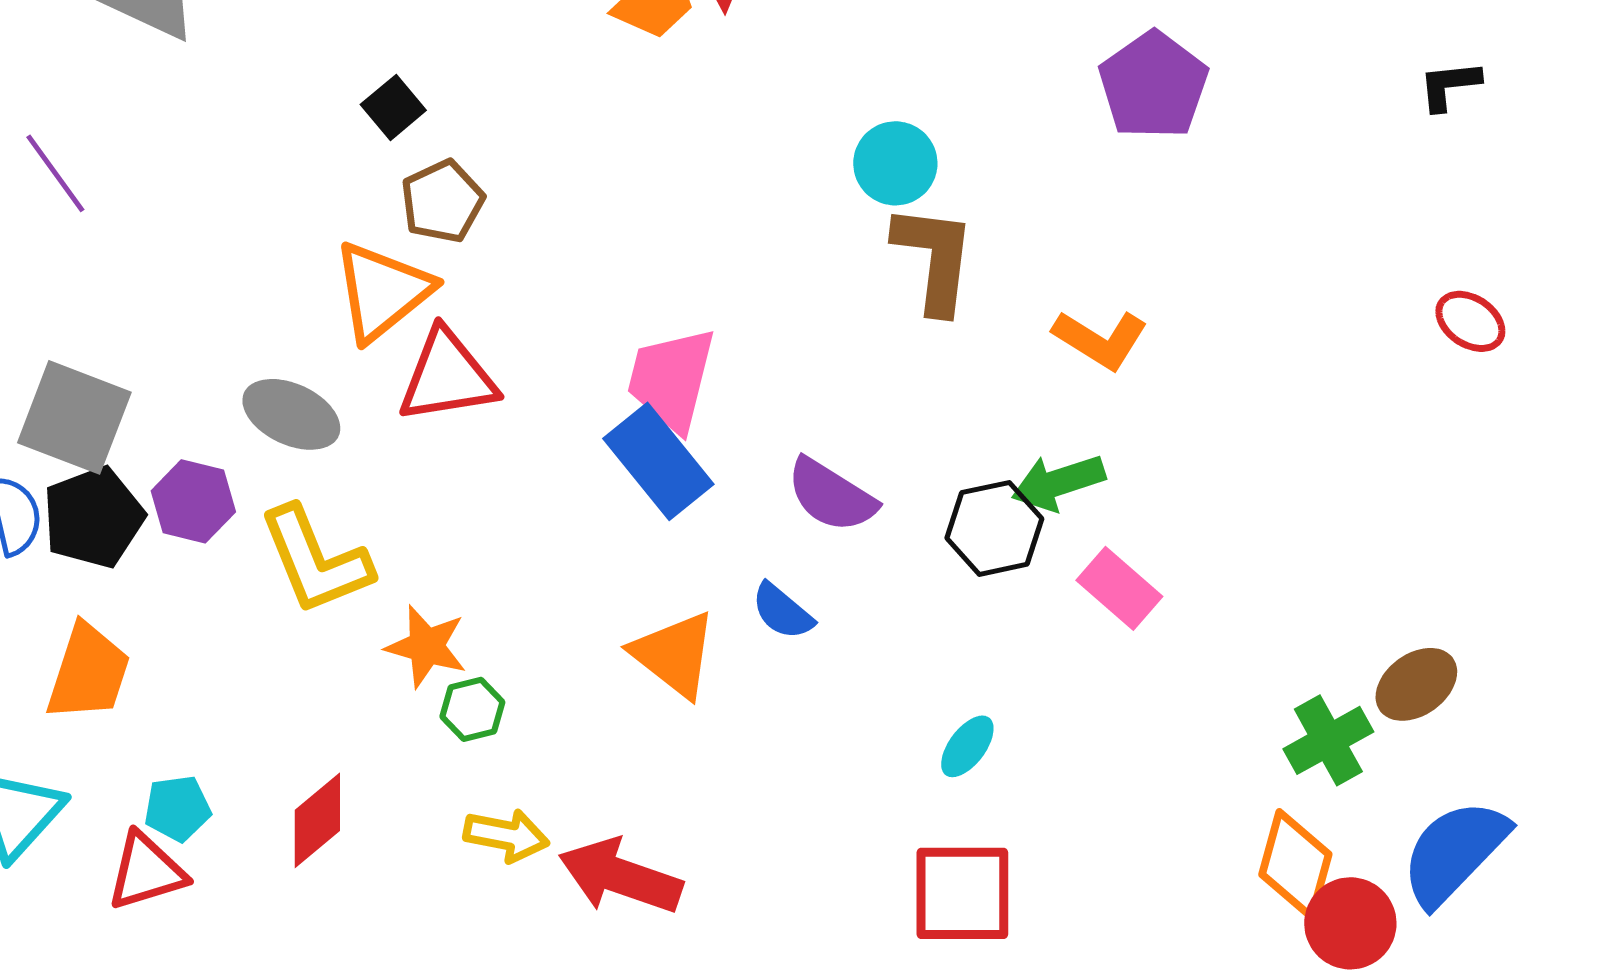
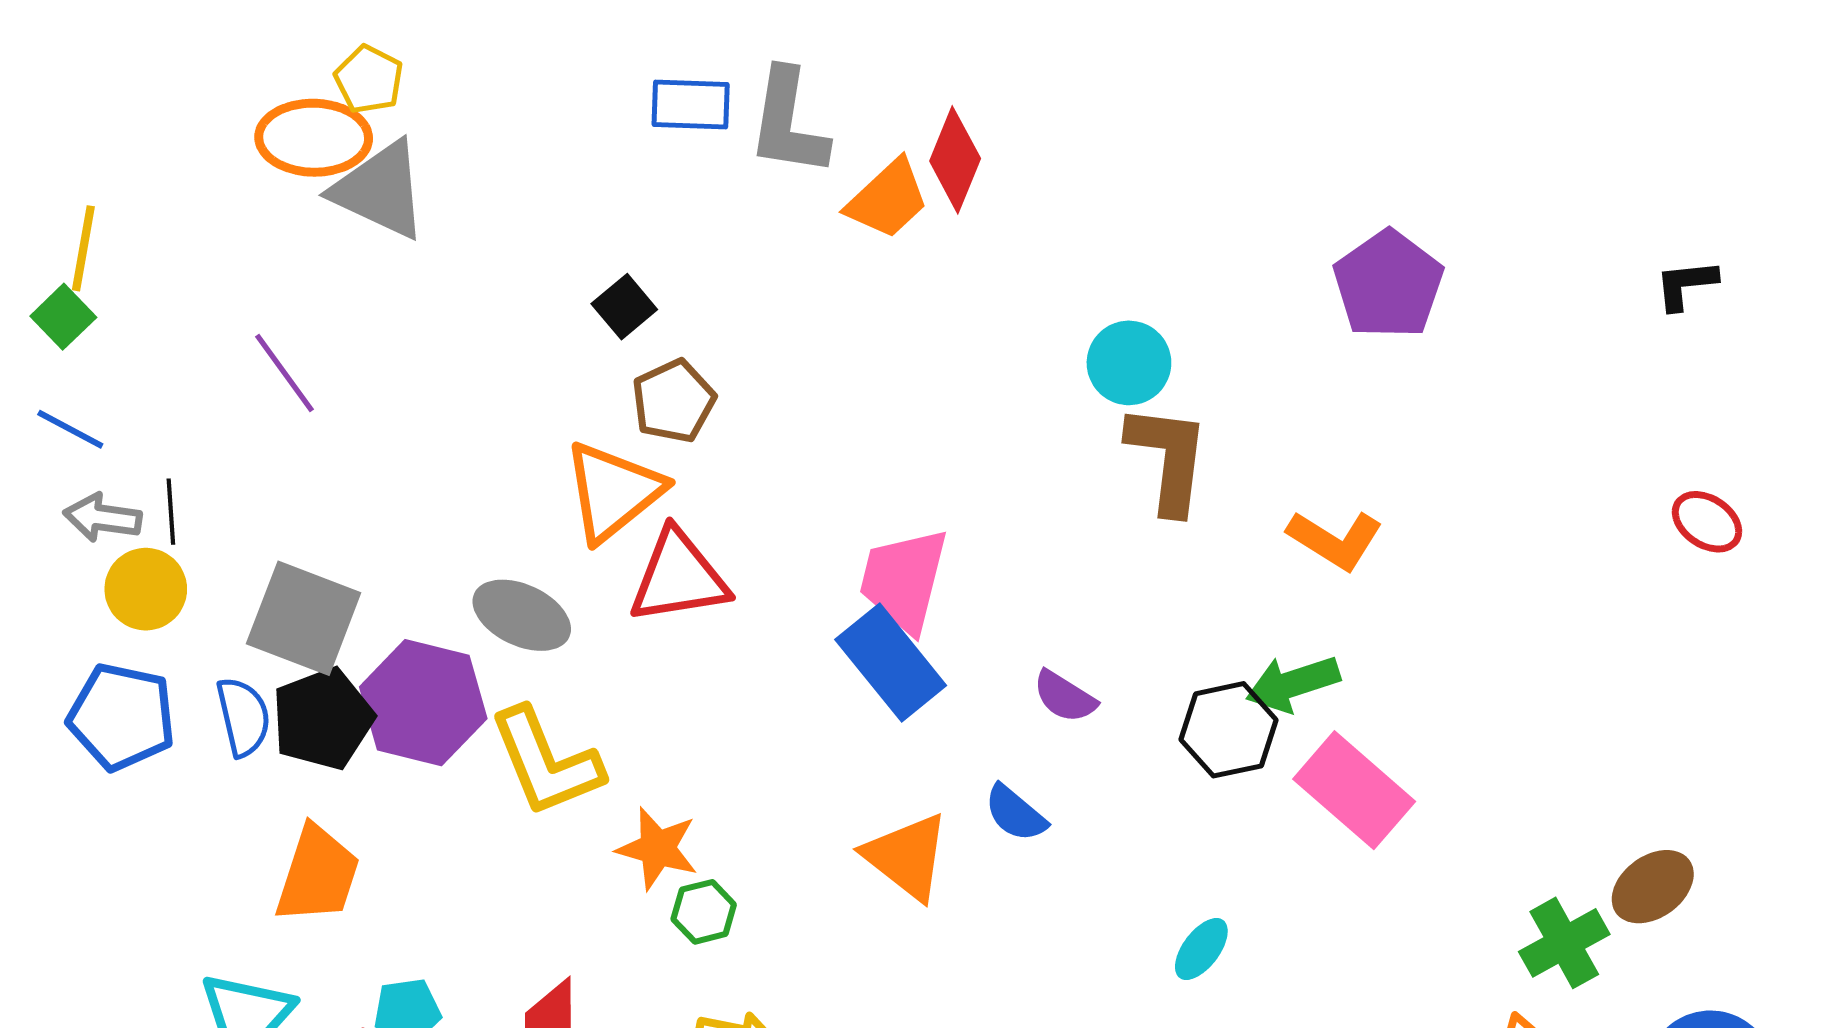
purple semicircle: (831, 495) -> (1065, 697), size x0.7
purple hexagon: (193, 501) -> (423, 703), size x1.5
pink rectangle: (1119, 588) -> (1354, 790), size x1.4

